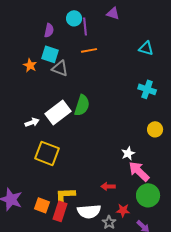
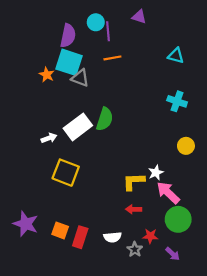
purple semicircle: (49, 30) -> (68, 36), size x1.5
cyan square: (50, 54) -> (69, 62), size x1.4
yellow L-shape: (65, 195) -> (134, 181), moved
white semicircle: (89, 211) -> (112, 237), size x0.7

